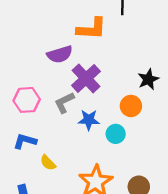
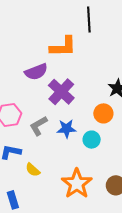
gray L-shape: (64, 103) -> (38, 126), moved

